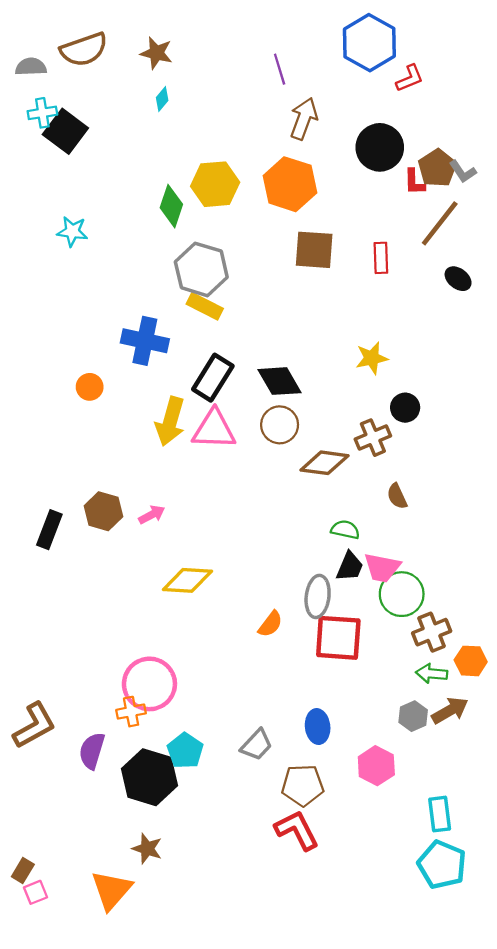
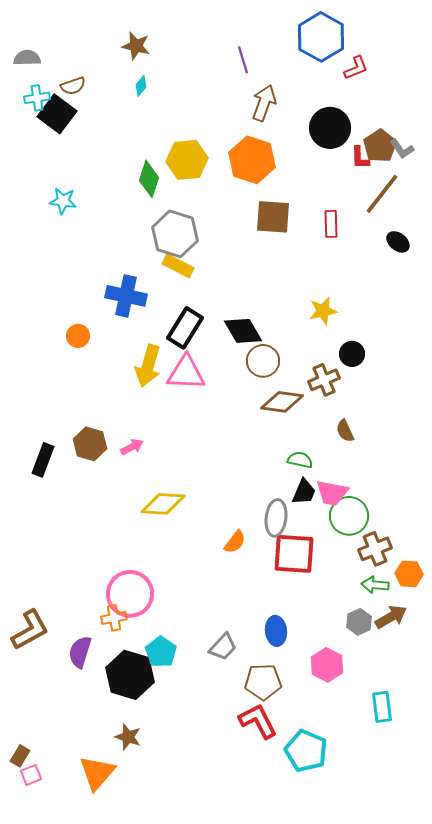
brown semicircle: (84, 50) -> (73, 86), moved, size x0.6
brown circle: (280, 425) -> (263, 361), moved
cyan pentagon: (442, 865) -> (306, 751), moved

